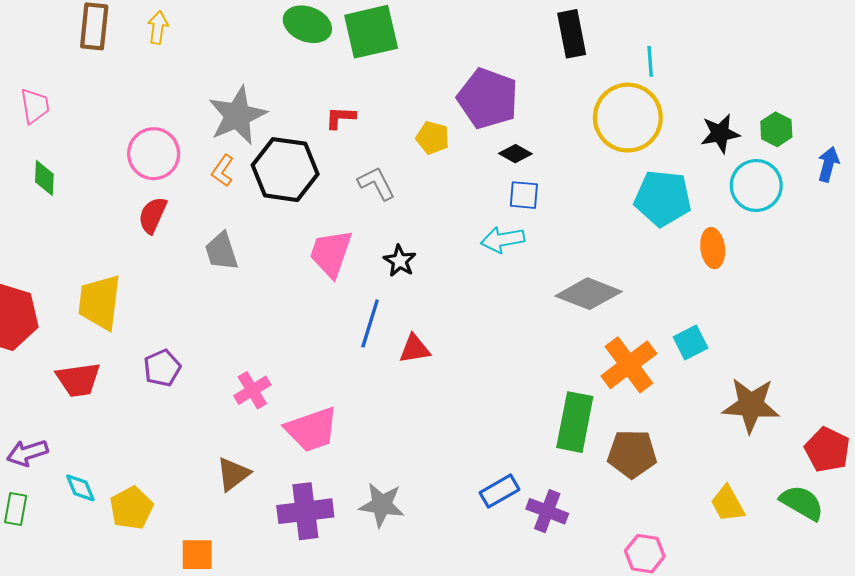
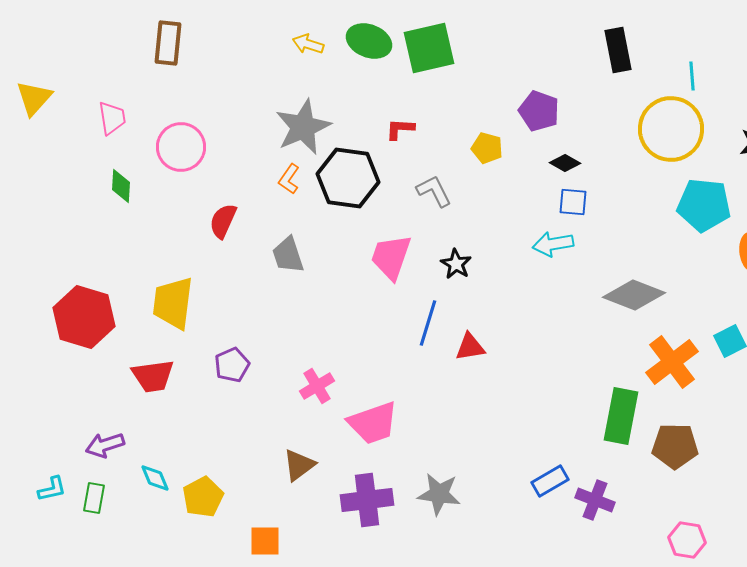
yellow arrow: (158, 27) -> (308, 44), moved, turned -80
purple pentagon: (488, 99) -> (539, 111), size x0.7
pink circle: (154, 154) -> (181, 147), moved

